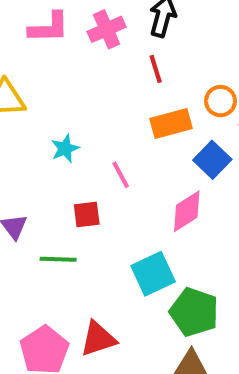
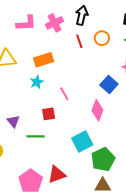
orange circle: (221, 101) -> (102, 38), moved
orange rectangle: (171, 123) -> (44, 60), moved
pink diamond: (187, 211) -> (97, 110), turned -35
green pentagon: (194, 312) -> (103, 159), turned 30

